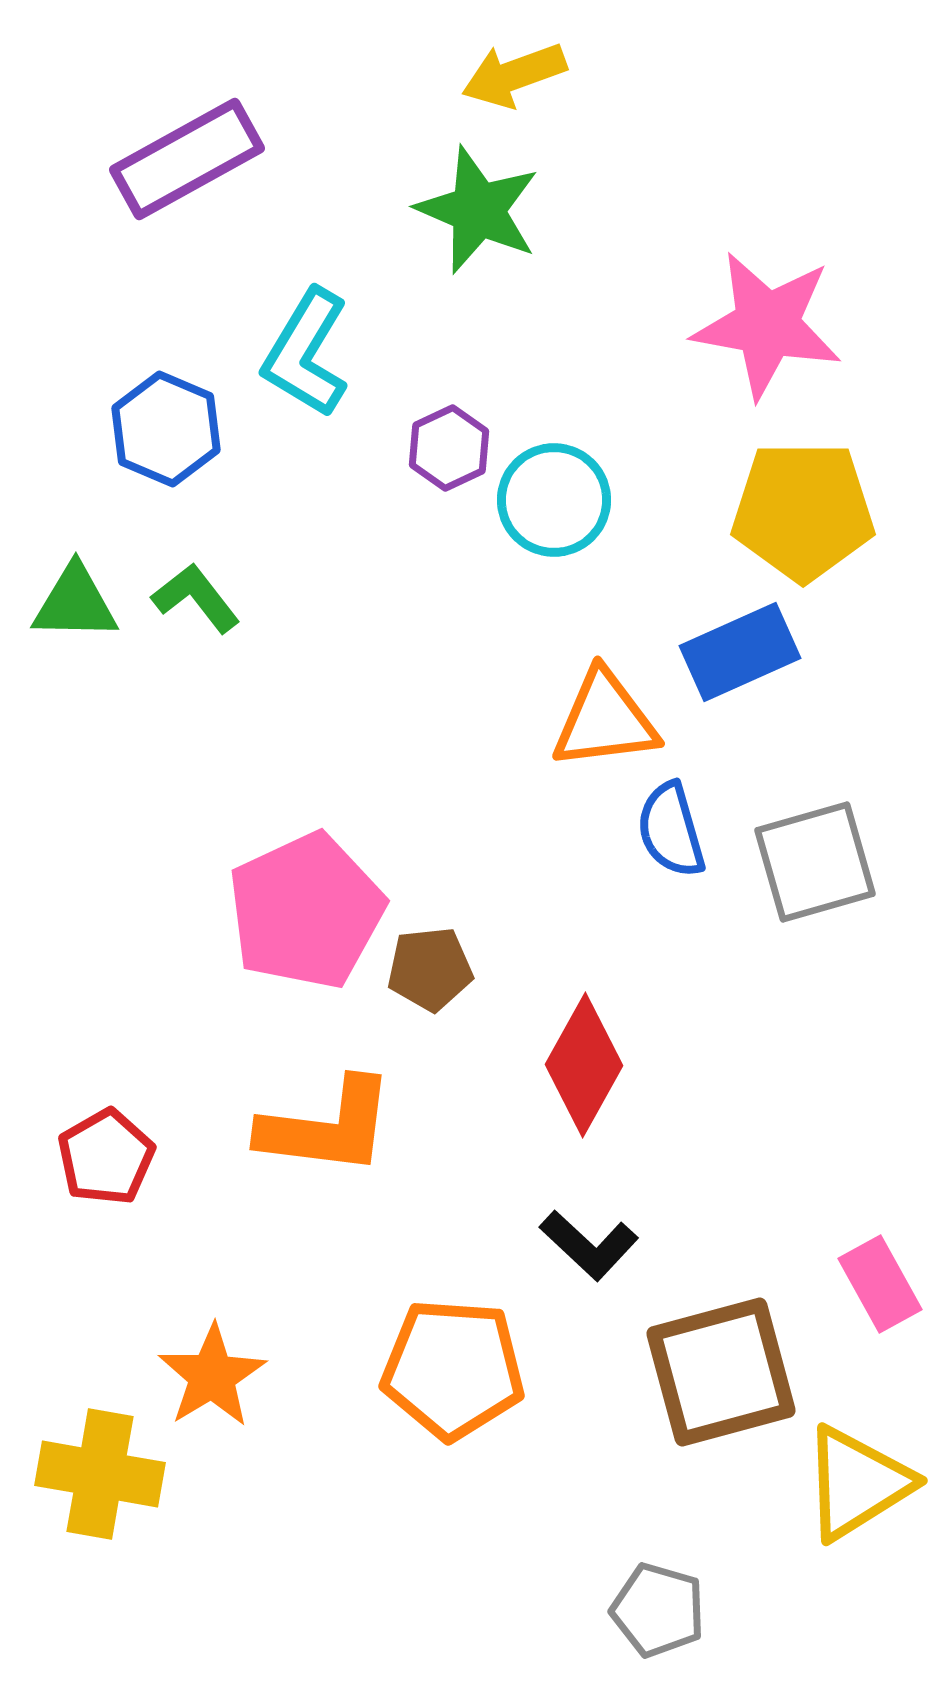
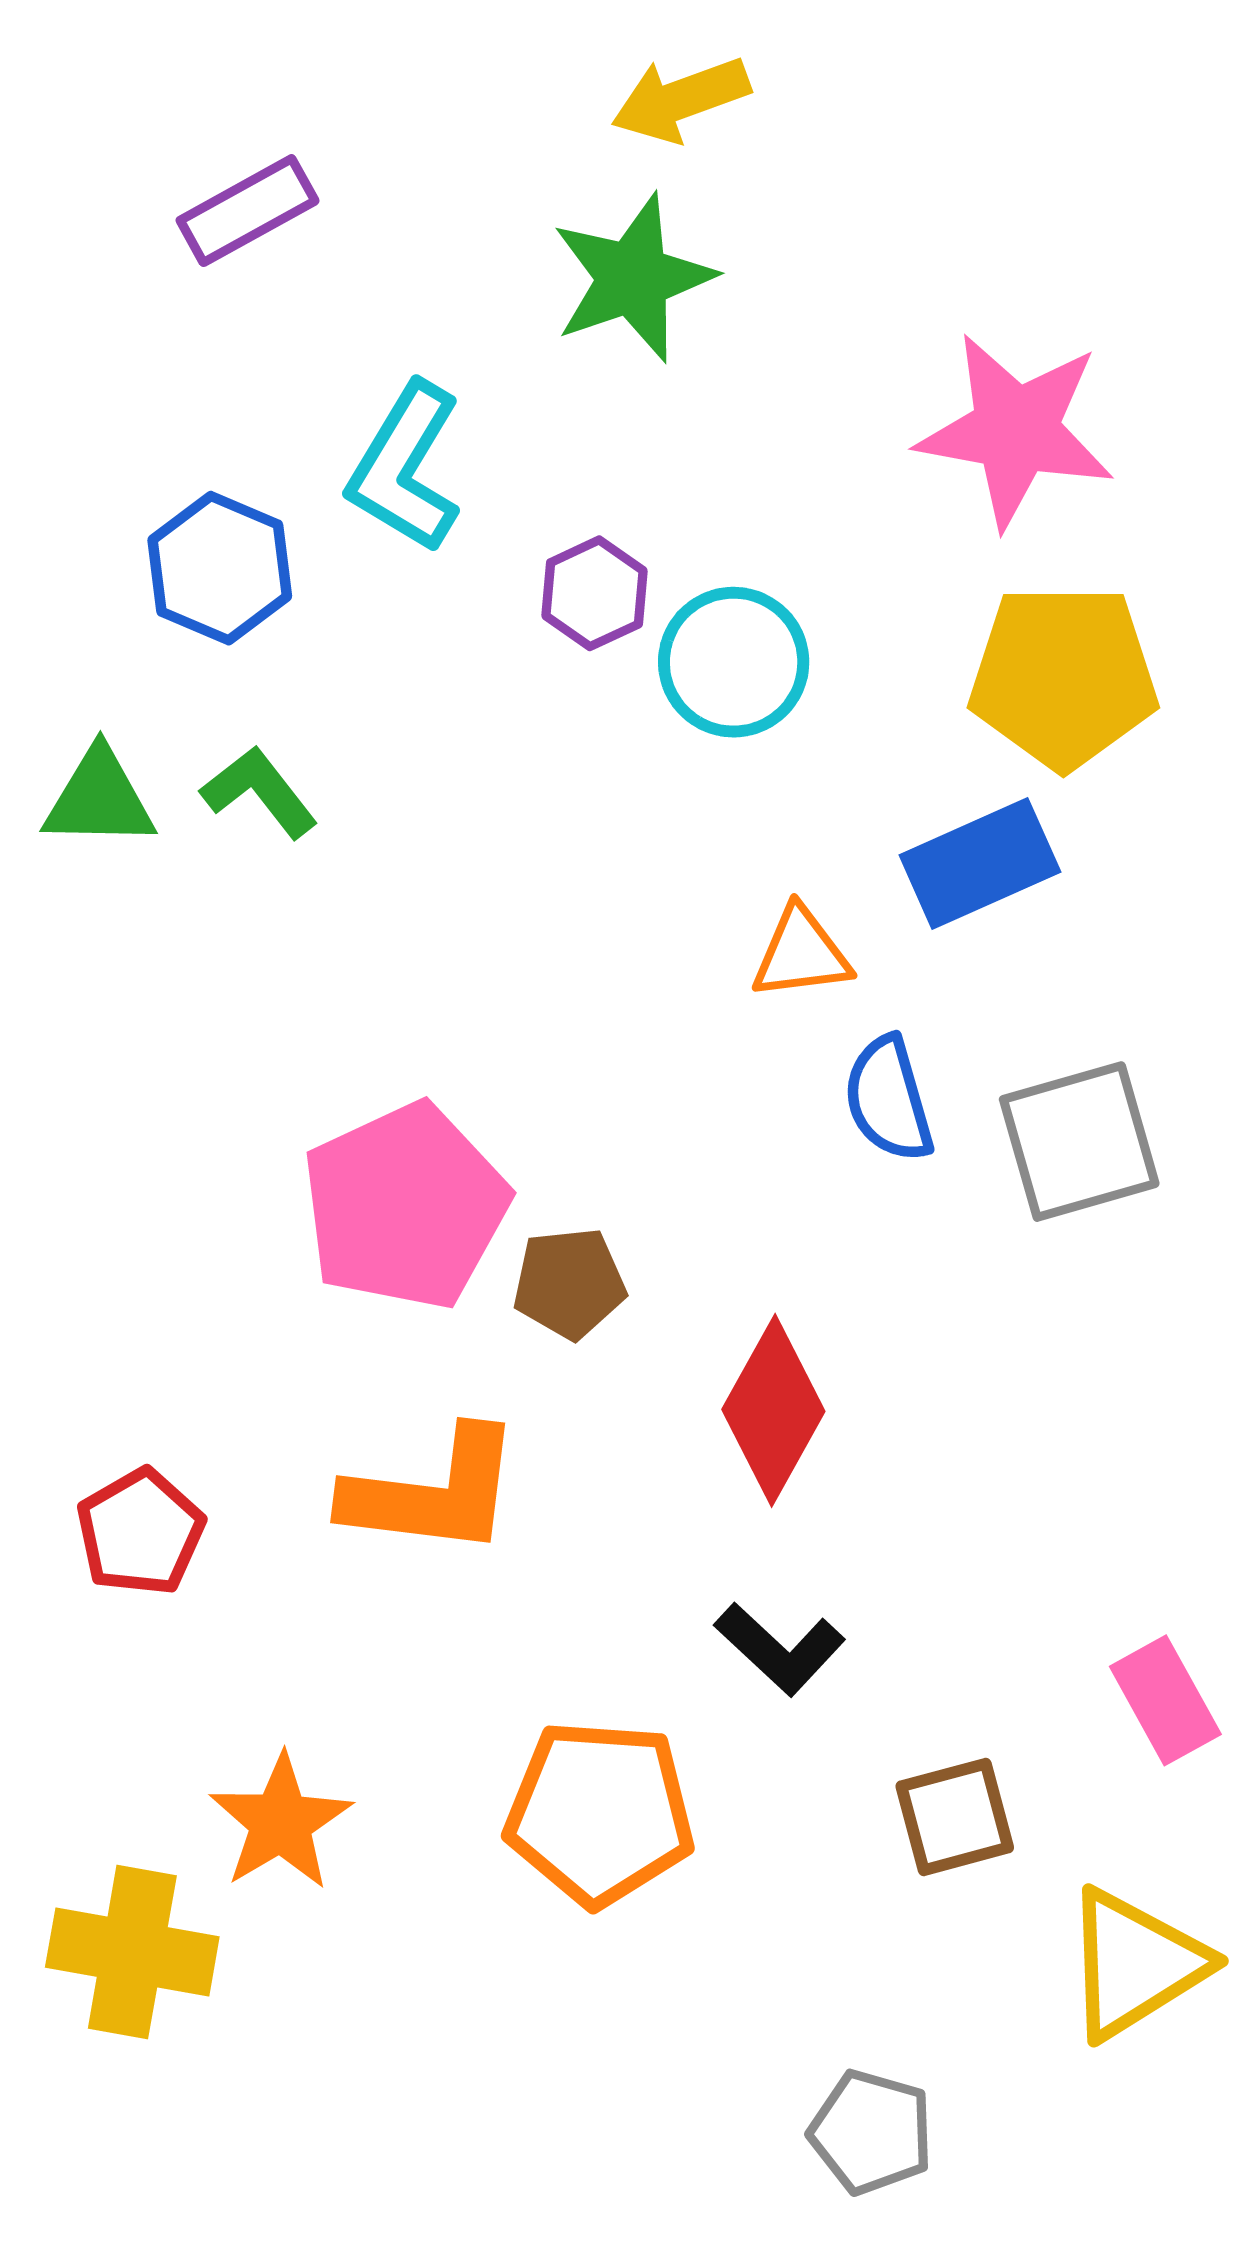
purple rectangle: (187, 159) -> (248, 211), size x0.7
green star: (478, 210) -> (633, 278), turned 30
orange triangle: (605, 720) -> (801, 953), size x0.7
brown square: (721, 1372) -> (955, 1817), size x0.6

